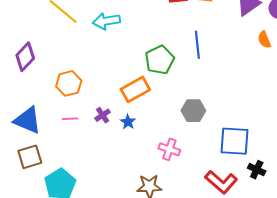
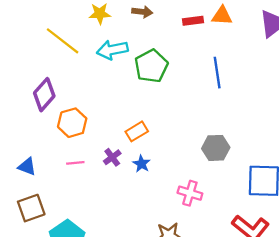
purple diamond: (25, 57) -> (44, 95), moved
green pentagon: (160, 60) -> (151, 66), moved
orange rectangle: (135, 89) -> (137, 131), moved, size x0.7
blue triangle: (28, 120) -> (27, 167), size x0.6

